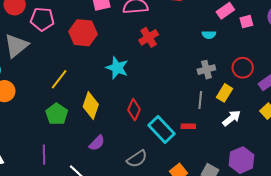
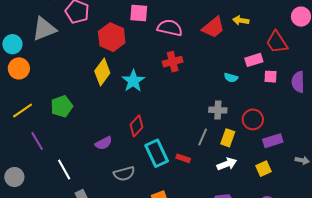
yellow line: (59, 79) -> (23, 110), moved
yellow rectangle: (224, 93) -> (228, 138), turned -30
yellow diamond: (91, 105) -> (102, 72), moved
purple semicircle: (97, 143) -> (104, 143), moved
purple line: (44, 155) -> (37, 141), turned -48

